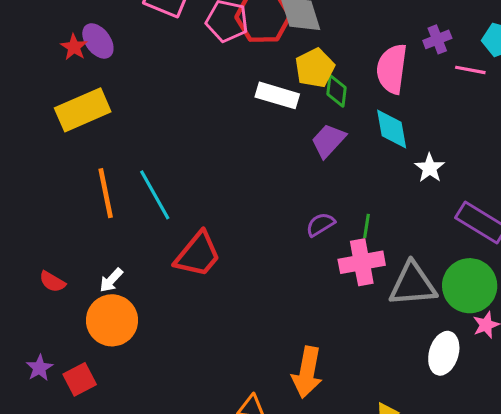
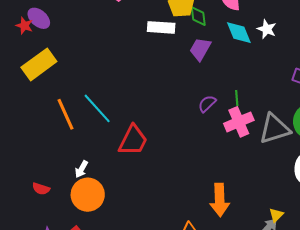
white star: (430, 168) -> (267, 29), moved
red semicircle: (52, 282) -> (41, 189), moved

